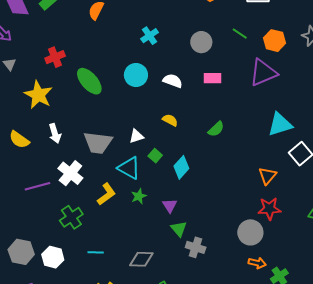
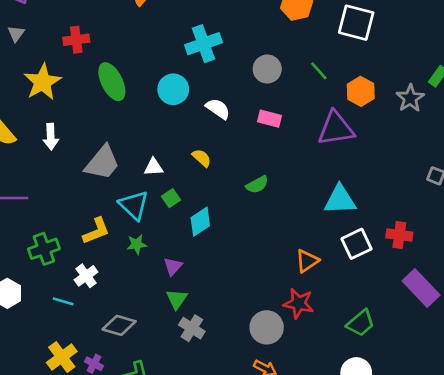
cyan cross: (150, 36) -> (203, 44), size x1.5
gray trapezoid: (98, 143) -> (102, 163), turned -72
white cross: (70, 173) -> (86, 276), moved, size x0.7

